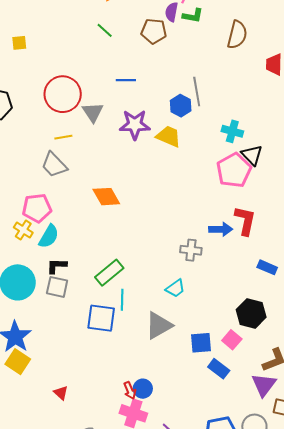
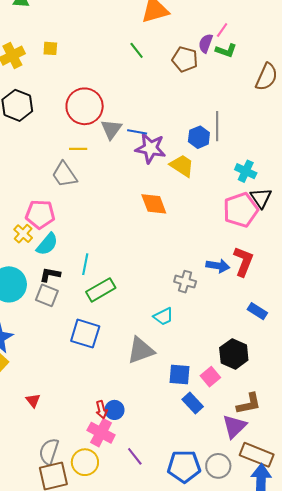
blue line: (126, 80) -> (137, 132), moved
orange diamond: (106, 197) -> (154, 204), moved
cyan line: (122, 300) -> (85, 264), moved

